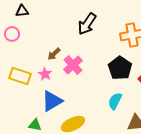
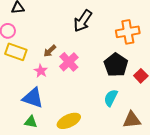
yellow rectangle: (20, 76) -> (16, 52), moved
blue triangle: (52, 101) -> (33, 98), moved, turned 50

